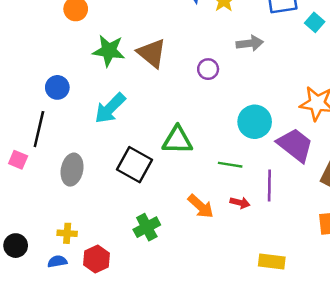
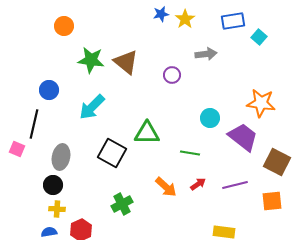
cyan circle: (255, 122) -> (210, 118), size x0.7
purple line: (269, 185) -> (235, 185), moved, turned 75
red arrow: (240, 203) -> (198, 184), turned -49
black circle: (16, 246) -> (53, 185), moved

